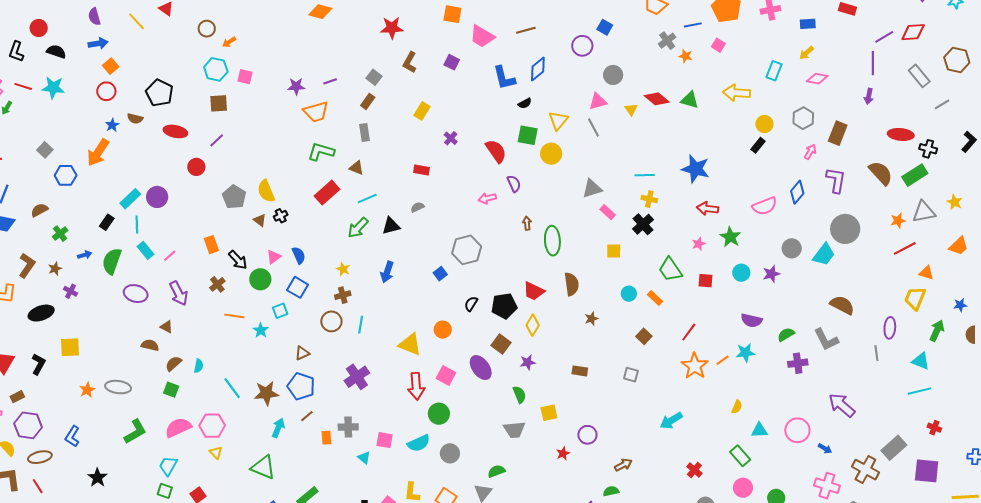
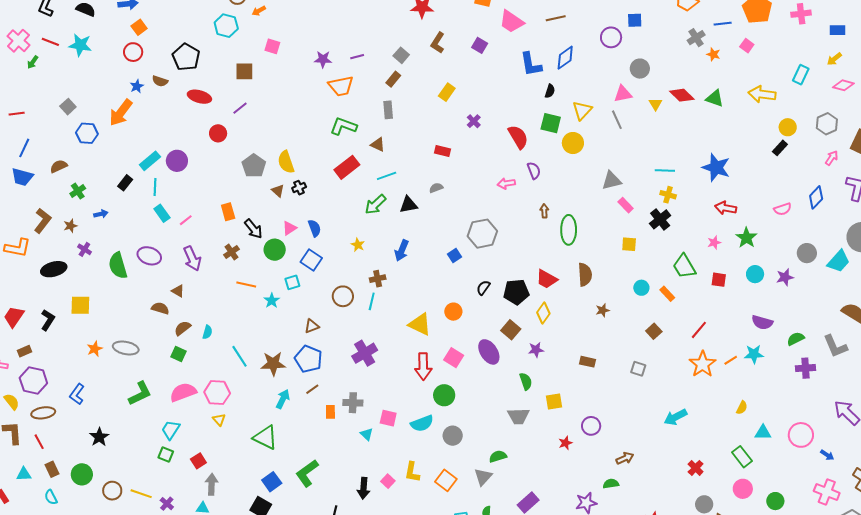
blue square: (605, 27) -> (635, 20), turned -35
cyan hexagon: (216, 69) -> (226, 26), moved
black semicircle: (525, 103) -> (550, 91), turned -48
pink semicircle: (765, 206) -> (783, 209), size x0.7
green semicircle: (112, 261) -> (118, 266), moved, turned -40
brown cross: (343, 295) -> (378, 279), moved

